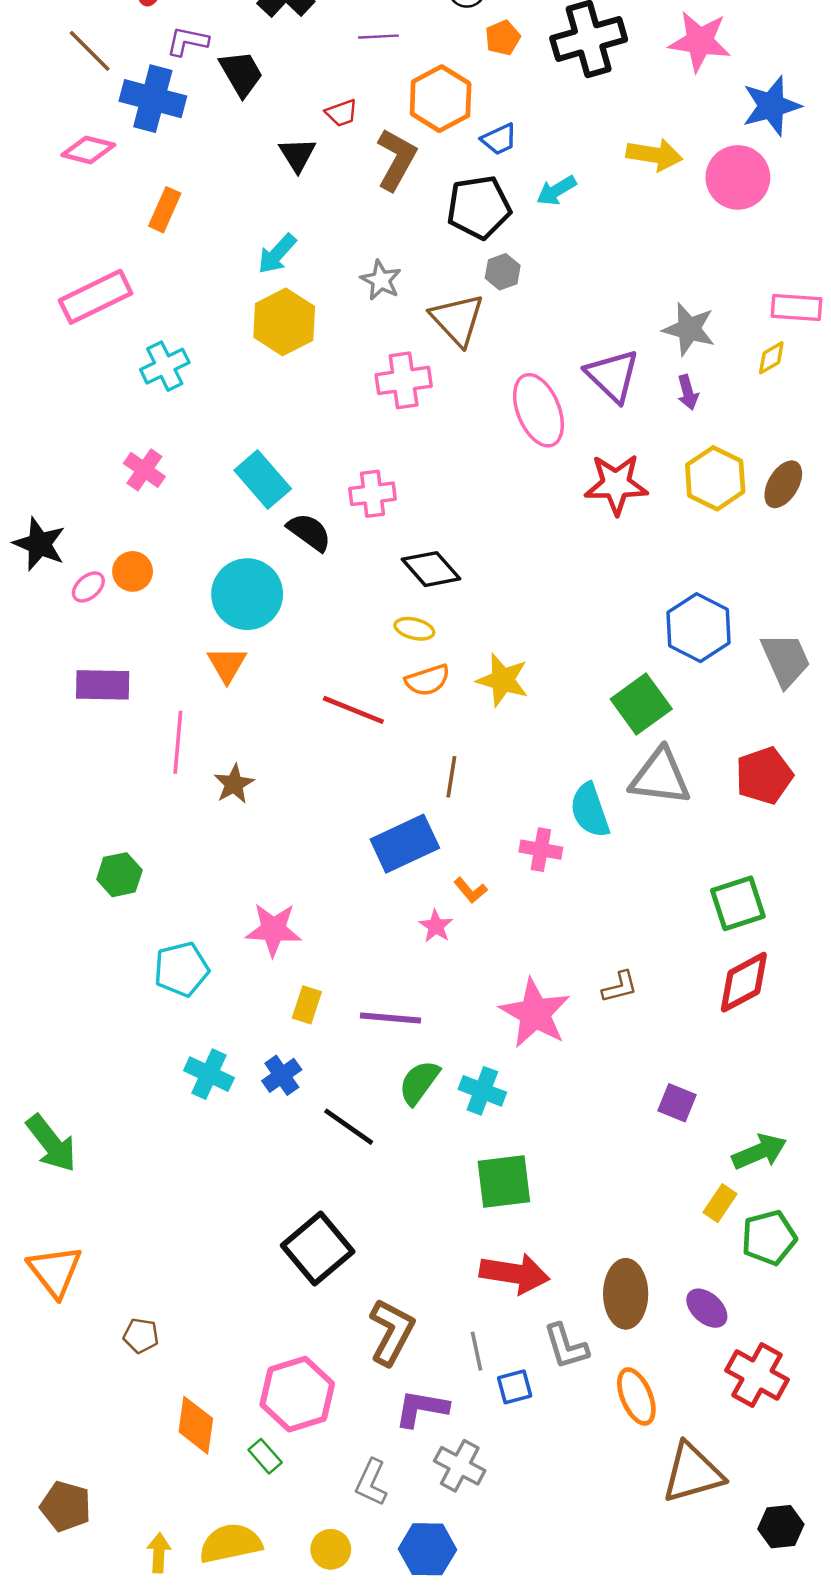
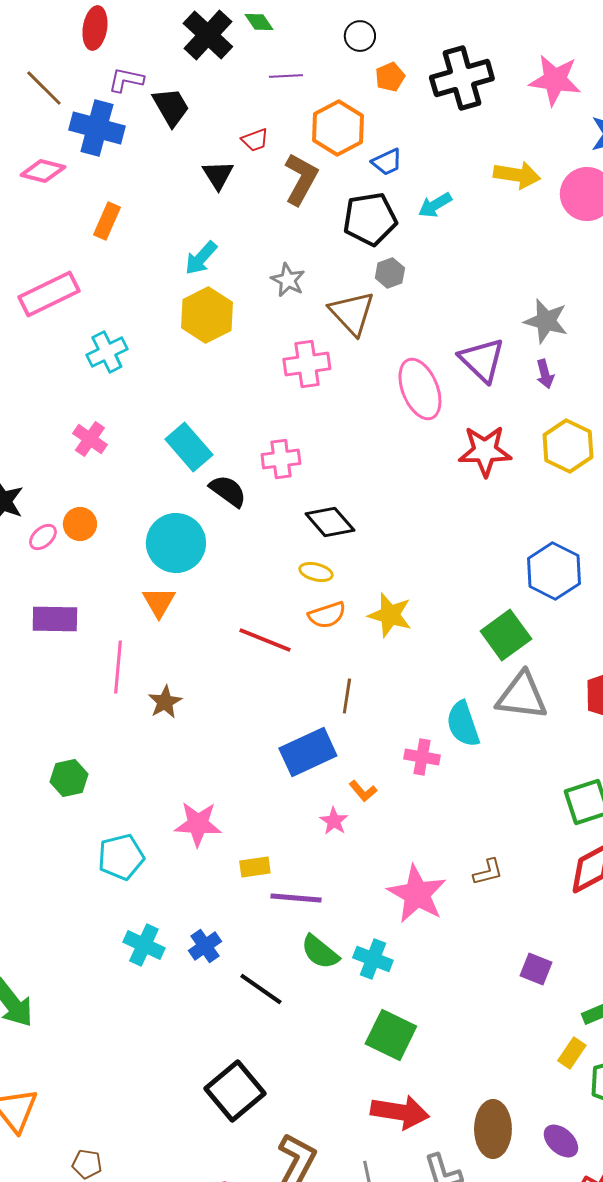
yellow rectangle: (307, 1005) -> (255, 867), moved, turned 64
green semicircle: (419, 1082) -> (320, 952), turned -87
green square: (504, 1182) -> (391, 1035), turned 33

